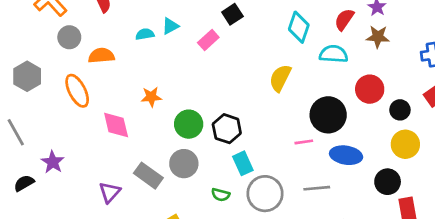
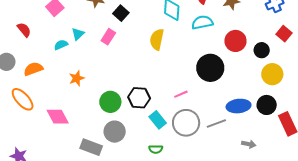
yellow semicircle: (280, 78) -> (157, 39), moved
orange star: (151, 97) -> (77, 78), moved
pink line: (304, 142) -> (181, 94), moved
blue ellipse: (346, 155) -> (239, 106), moved
gray circle: (265, 194) -> (186, 123), moved
green semicircle: (221, 195) -> (156, 149), moved

